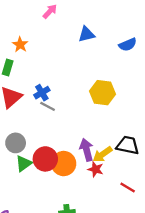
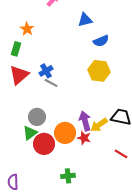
blue semicircle: (128, 45) -> (101, 41), moved
gray circle: (16, 143) -> (37, 117), moved
red circle: (45, 159) -> (44, 144), moved
red star: (96, 169) -> (84, 138), moved

